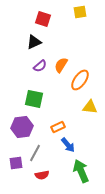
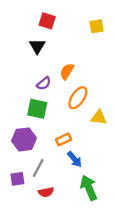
yellow square: (80, 12) -> (96, 26), moved
black triangle: (34, 42) -> (37, 46), turned -35
purple semicircle: (40, 66) -> (44, 83), moved
orange ellipse: (80, 80) -> (78, 98), moved

